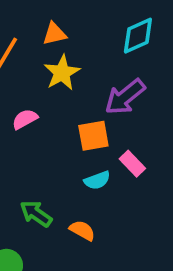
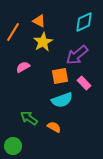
orange triangle: (54, 34) -> (39, 21), turned 40
pink rectangle: (132, 164) -> (84, 83), moved
cyan semicircle: (97, 180) -> (62, 100), size x1.5

